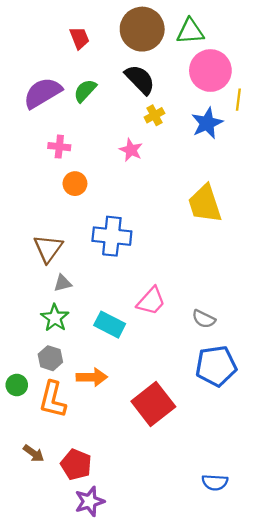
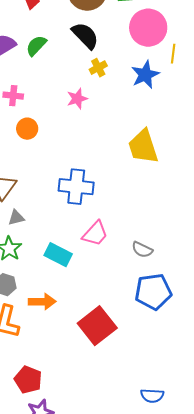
pink star: (131, 150) -> (77, 99), turned 30
blue cross: (112, 236) -> (76, 187), moved

